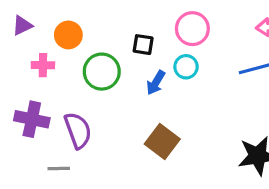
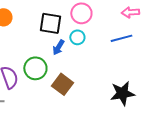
black square: (143, 45) -> (50, 23), size x1.6
green circle: (102, 72) -> (35, 68), moved

